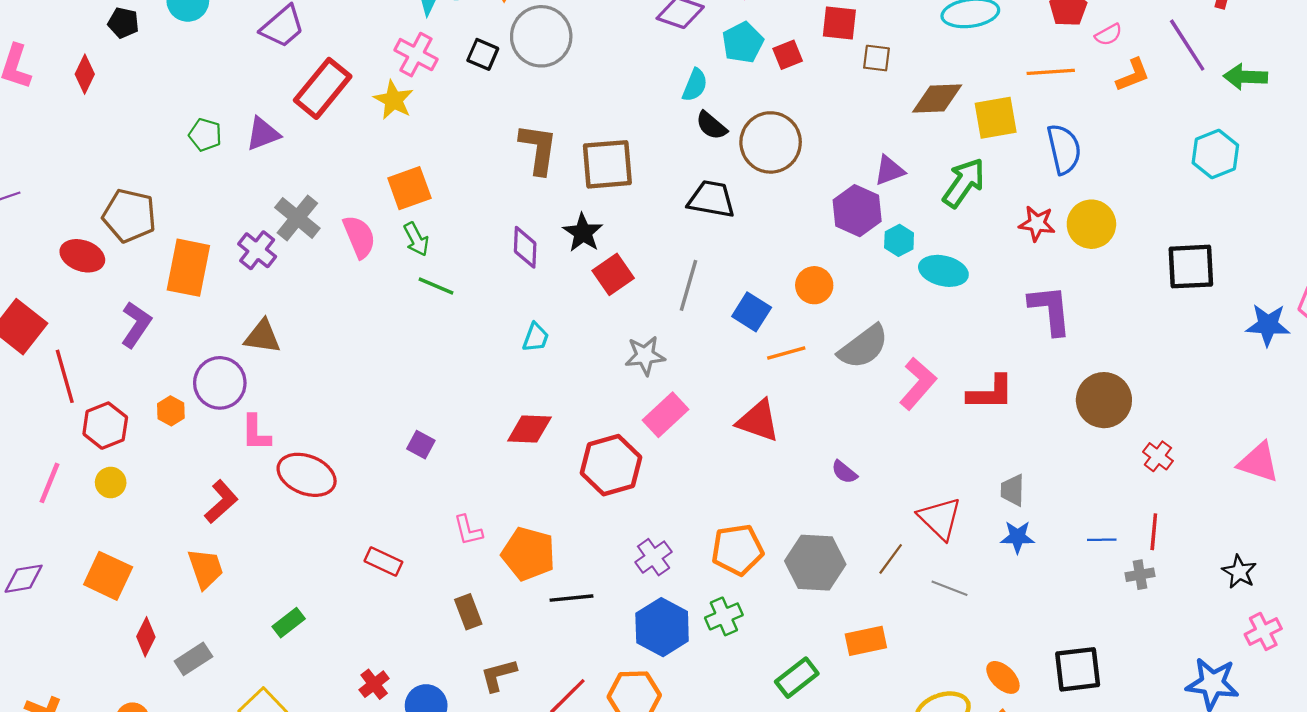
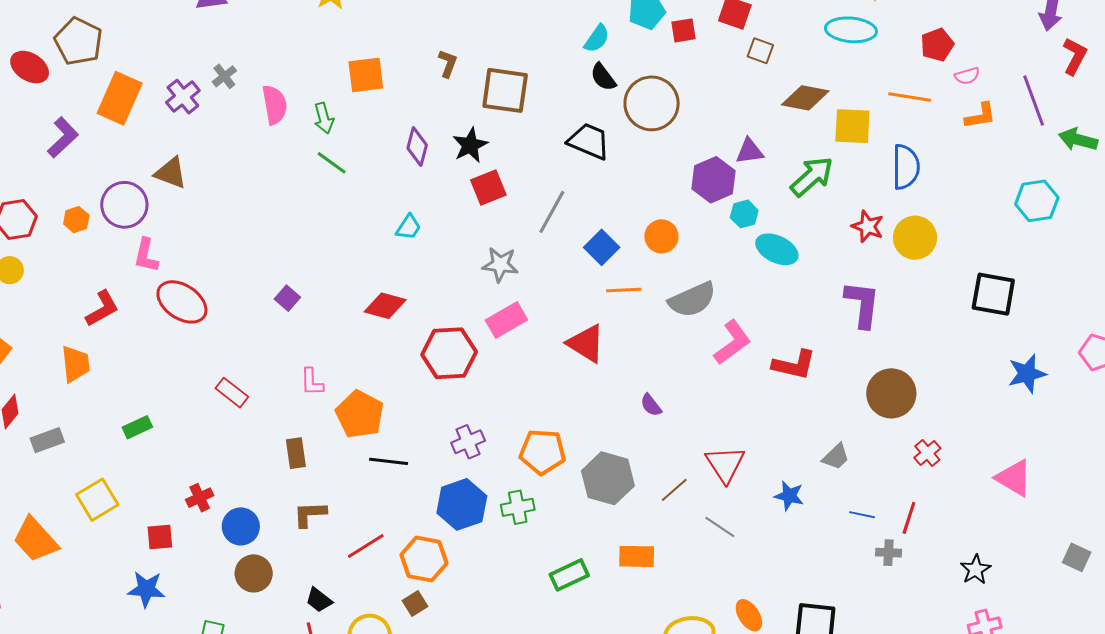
brown L-shape: (538, 149) -> (448, 63), size x0.6
orange square: (409, 188) -> (366, 75), moved
gray cross: (297, 218) -> (224, 76), size x0.6
blue star: (1268, 325) -> (1027, 374), moved, turned -30
gray trapezoid: (1012, 490) -> (836, 457), moved, turned -148

